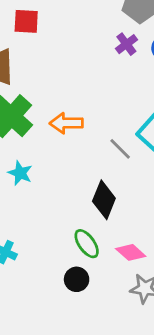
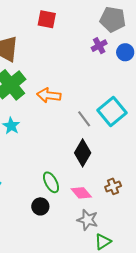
red square: (26, 21) -> (47, 19), moved
black diamond: (104, 200) -> (83, 153), moved

